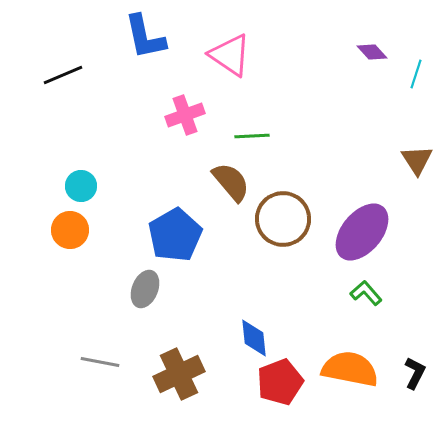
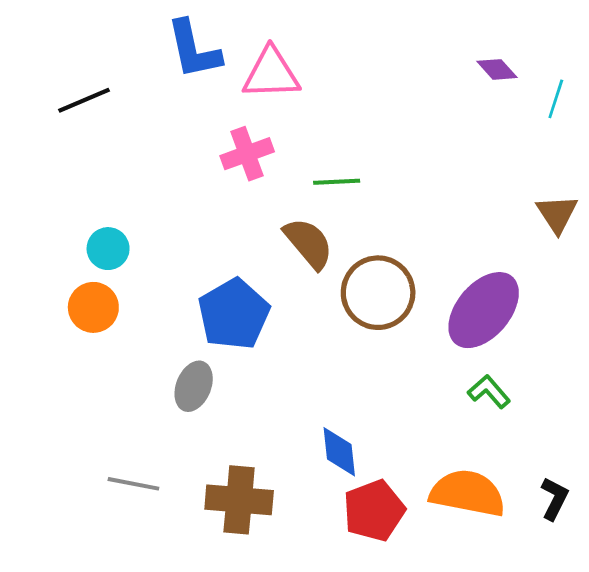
pink triangle: (230, 55) -> (271, 73), moved, turned -36
brown cross: (179, 374) -> (239, 500), turned 30

